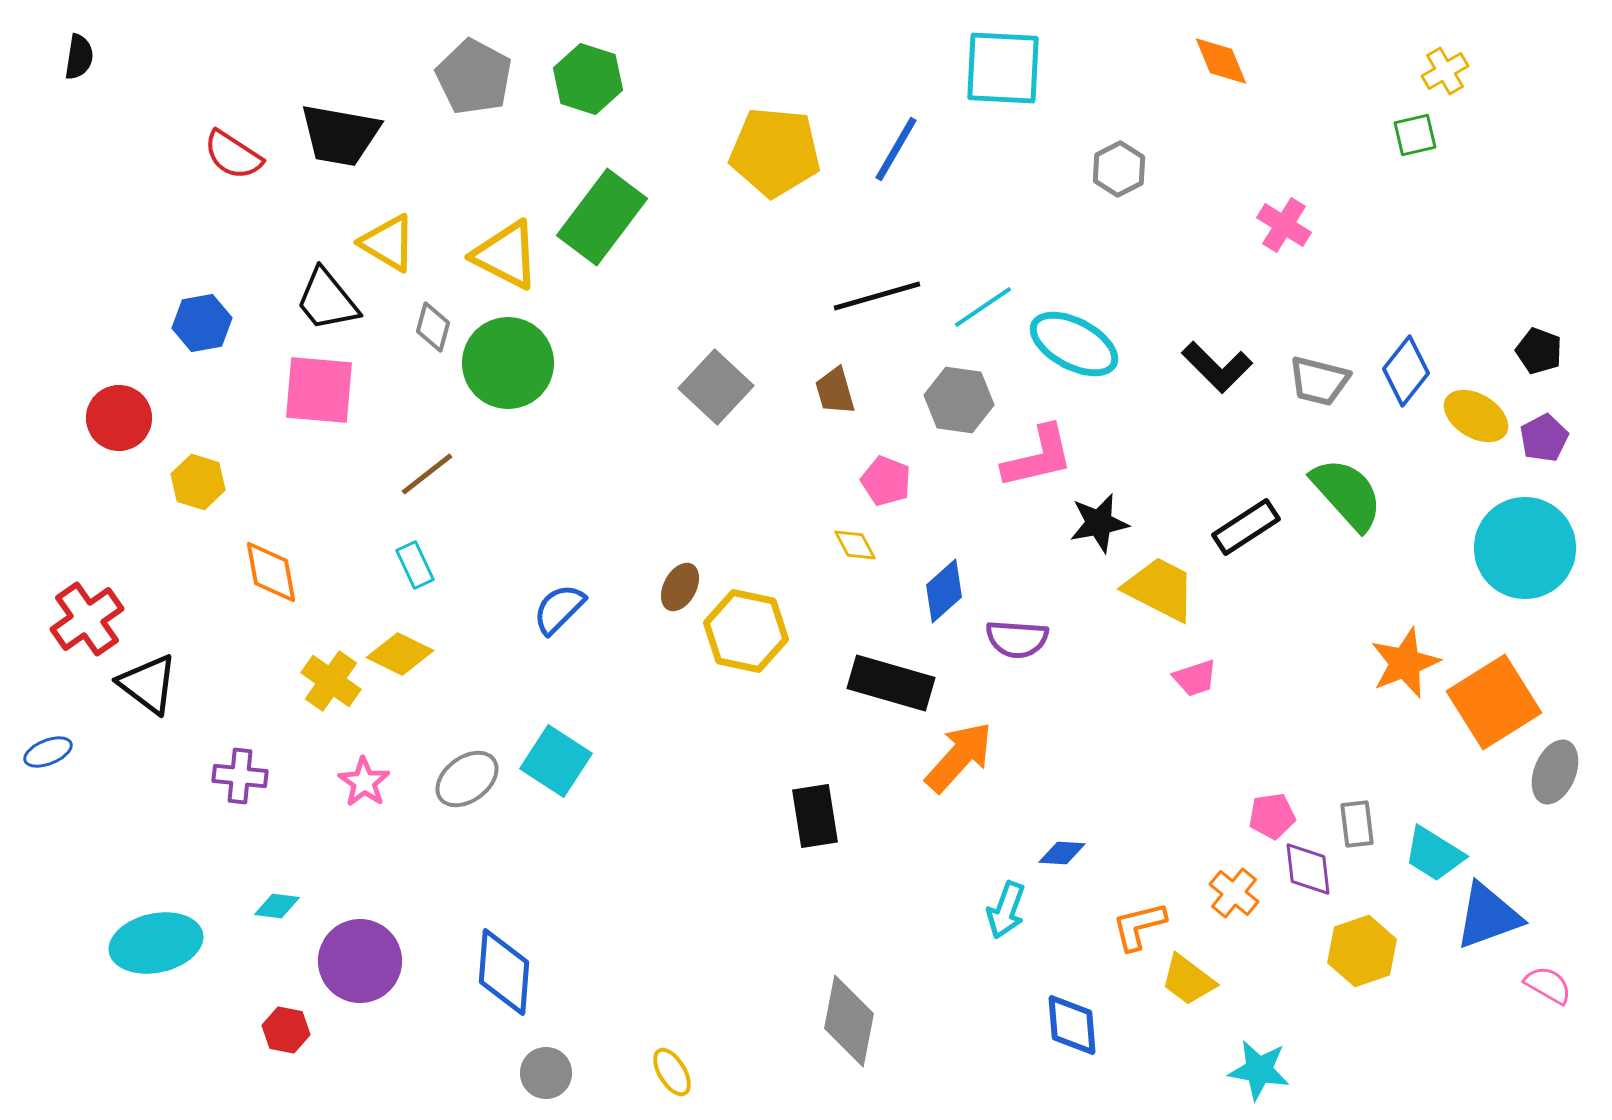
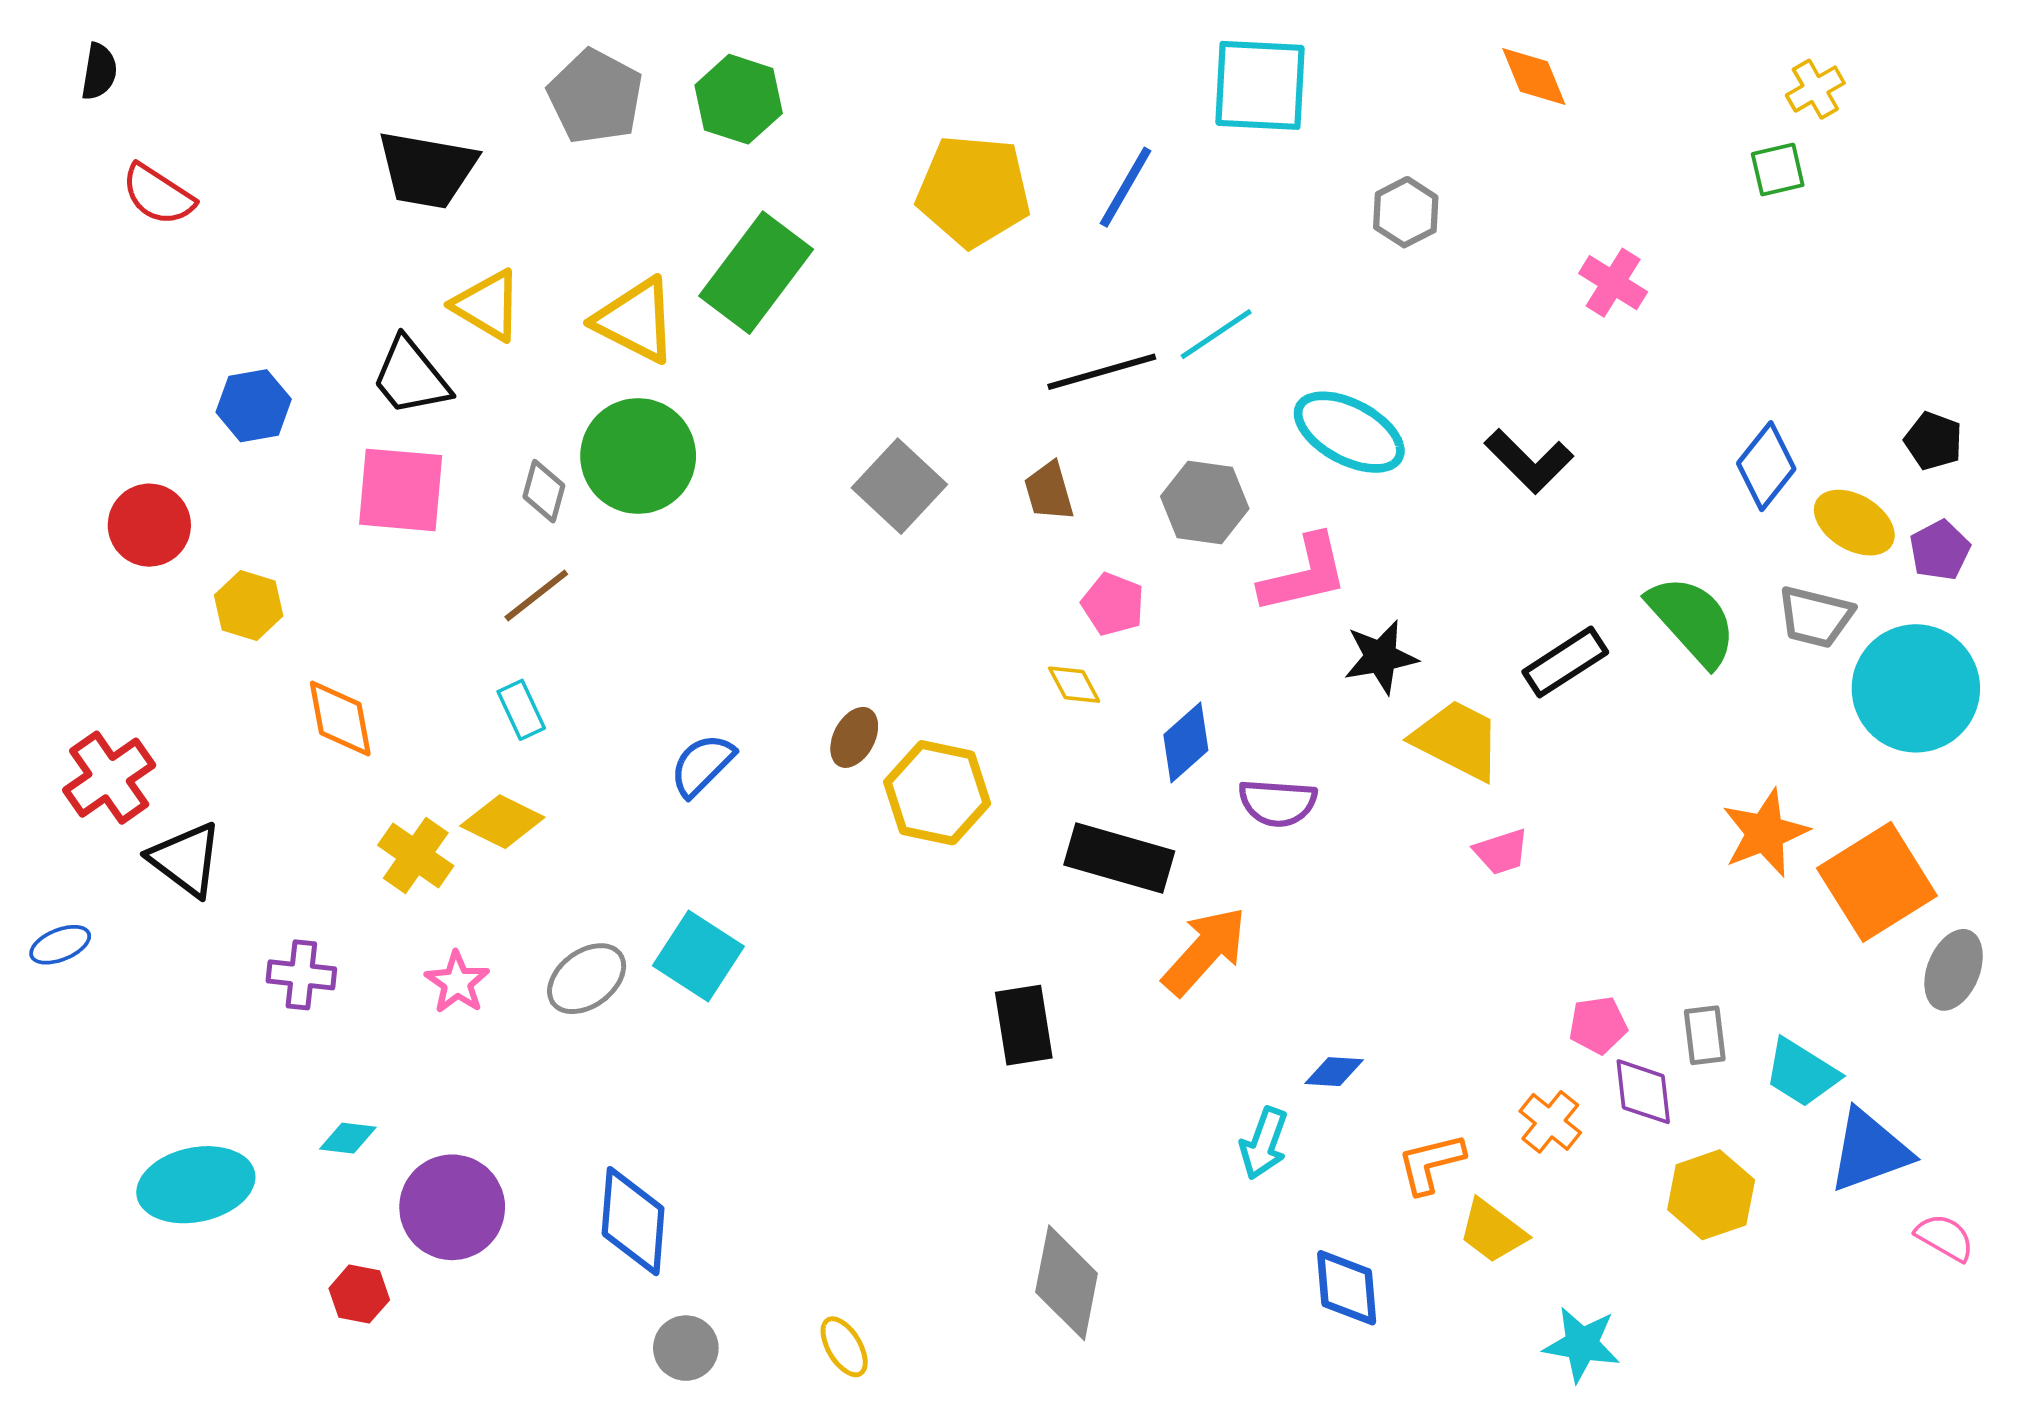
red semicircle: (233, 155) -> (158, 195), moved
cyan line: (983, 307) -> (1216, 334), moved
gray diamond: (433, 327) -> (544, 491), moved
gray trapezoid: (1319, 381) -> (1815, 617), moved

